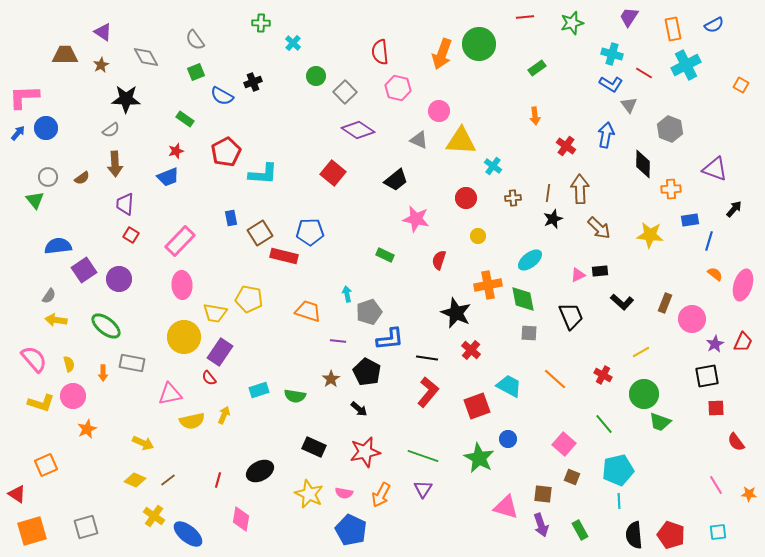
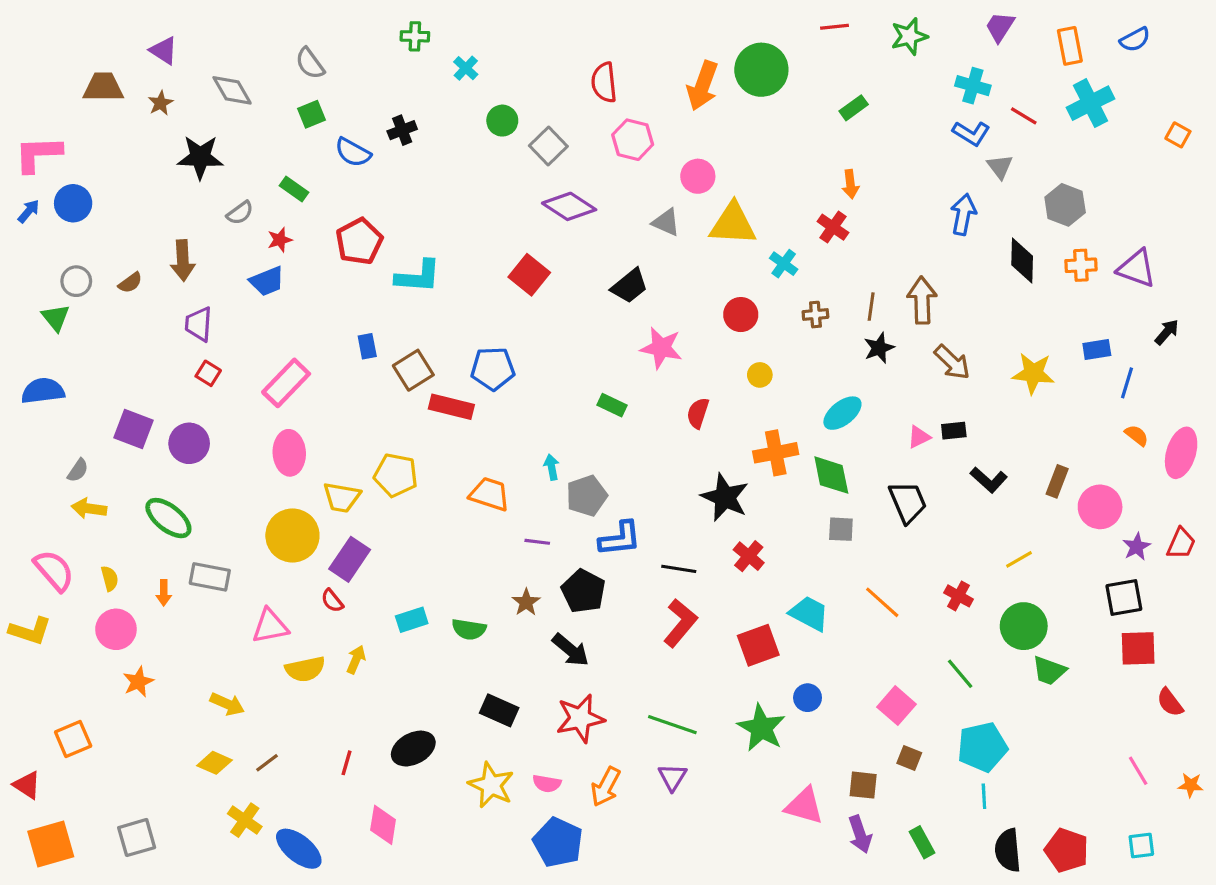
gray semicircle: (111, 130) -> (240, 213), moved
red cross: (566, 146) -> (833, 227), moved
orange cross: (671, 189) -> (1081, 265), moved
blue semicircle: (58, 246) -> (43, 391), moved
purple square: (84, 270) -> (133, 429), turned -35
yellow L-shape: (41, 403) -> (30, 631), moved
red square: (716, 408) -> (1138, 648), size x1.4
black arrow: (359, 409) -> (571, 650), size x1.4

